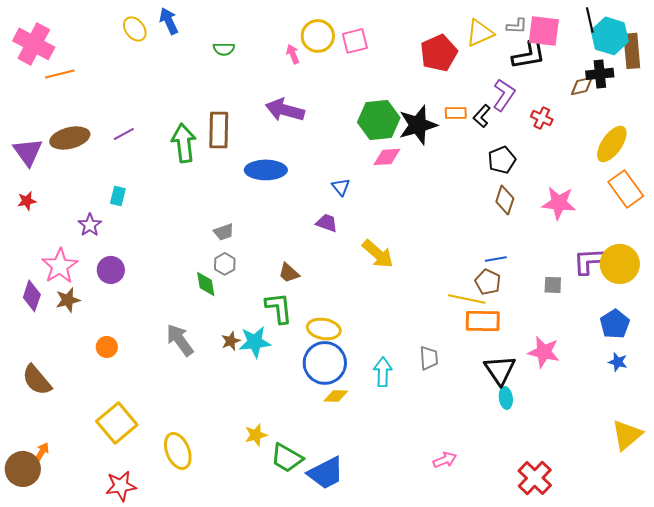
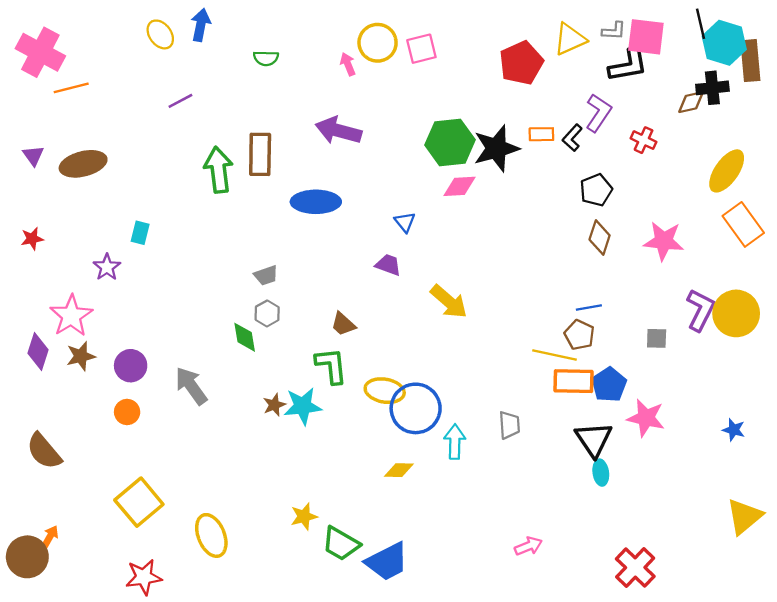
blue arrow: (169, 21) -> (201, 25), turned 36
purple line: (124, 134) -> (180, 101), moved
purple triangle: (28, 152) -> (33, 156), moved, size x0.6
purple L-shape: (590, 261) -> (701, 310), turned 120
purple circle: (111, 270) -> (131, 366), moved
blue pentagon: (615, 324) -> (609, 385), moved
gray arrow: (180, 340) -> (191, 386), moved
blue circle: (325, 363) -> (416, 408), moved

